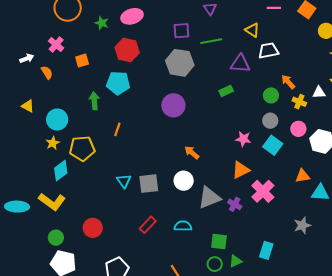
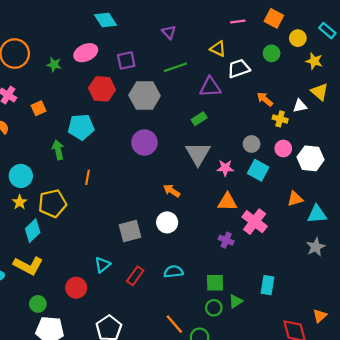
purple square: (181, 31) -> (126, 60), moved
red hexagon: (127, 50) -> (102, 89), moved
green circle: (271, 95) -> (272, 53), moved
orange triangle: (241, 170) -> (227, 202), turned 36
cyan triangle: (124, 181) -> (102, 265), moved, turned 35
gray triangle: (209, 198) -> (198, 154), moved, turned -30
gray star: (302, 225) -> (316, 247), moved

